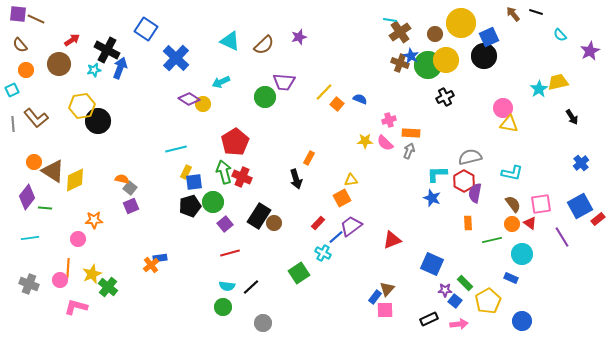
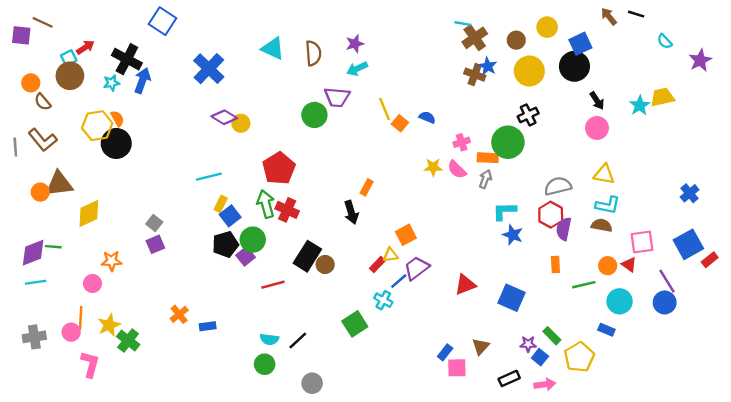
purple square: (18, 14) -> (21, 35), moved
yellow circle: (461, 23) -> (547, 27), size x0.6
blue square: (146, 29) -> (163, 21), moved
brown semicircle: (20, 45) -> (43, 102), moved
brown semicircle: (264, 45) -> (313, 53), turned -50
green circle: (428, 65) -> (508, 142), moved
cyan arrow: (221, 82) -> (357, 69), moved
cyan square: (12, 90) -> (69, 58), moved
yellow line: (324, 92) -> (384, 109), turned -66
black arrow: (572, 117) -> (597, 101), moved
yellow triangle: (509, 124) -> (604, 174), moved
brown triangle: (53, 171) -> (59, 184), moved, turned -40
cyan L-shape: (437, 174) -> (504, 211), moved
orange semicircle: (122, 179) -> (117, 119), moved, turned 48
yellow triangle: (351, 180) -> (390, 255), moved
blue square: (194, 182) -> (230, 216), turned -30
purple diamond: (27, 197) -> (33, 253), moved, turned 30
brown semicircle: (513, 204) -> (602, 225), moved, turned -42
purple square: (225, 224) -> (246, 256), moved
red line: (230, 253) -> (273, 285), moved
blue rectangle: (160, 258) -> (208, 326), moved
blue square: (432, 264) -> (512, 298), moved
gray cross: (29, 284) -> (34, 337), turned -30
brown triangle: (387, 289) -> (481, 346), moved
pink L-shape: (76, 307) -> (90, 364), turned 90
blue circle: (522, 321) -> (665, 302), moved

